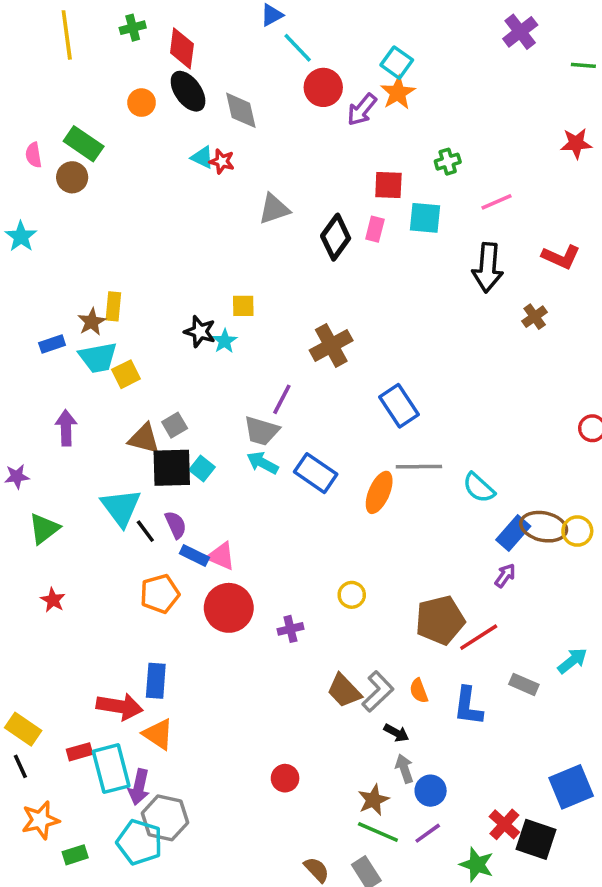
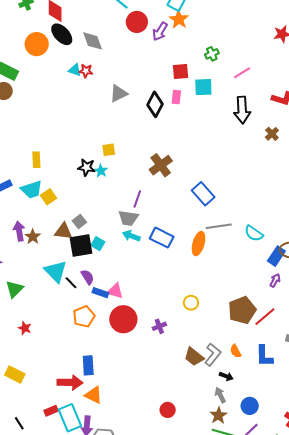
orange circle: (142, 103) -> (37, 44), size x1.5
brown star: (92, 322) -> (33, 237), moved
yellow rectangle: (23, 729) -> (15, 374), moved
gray arrow: (404, 769) -> (220, 395), moved

